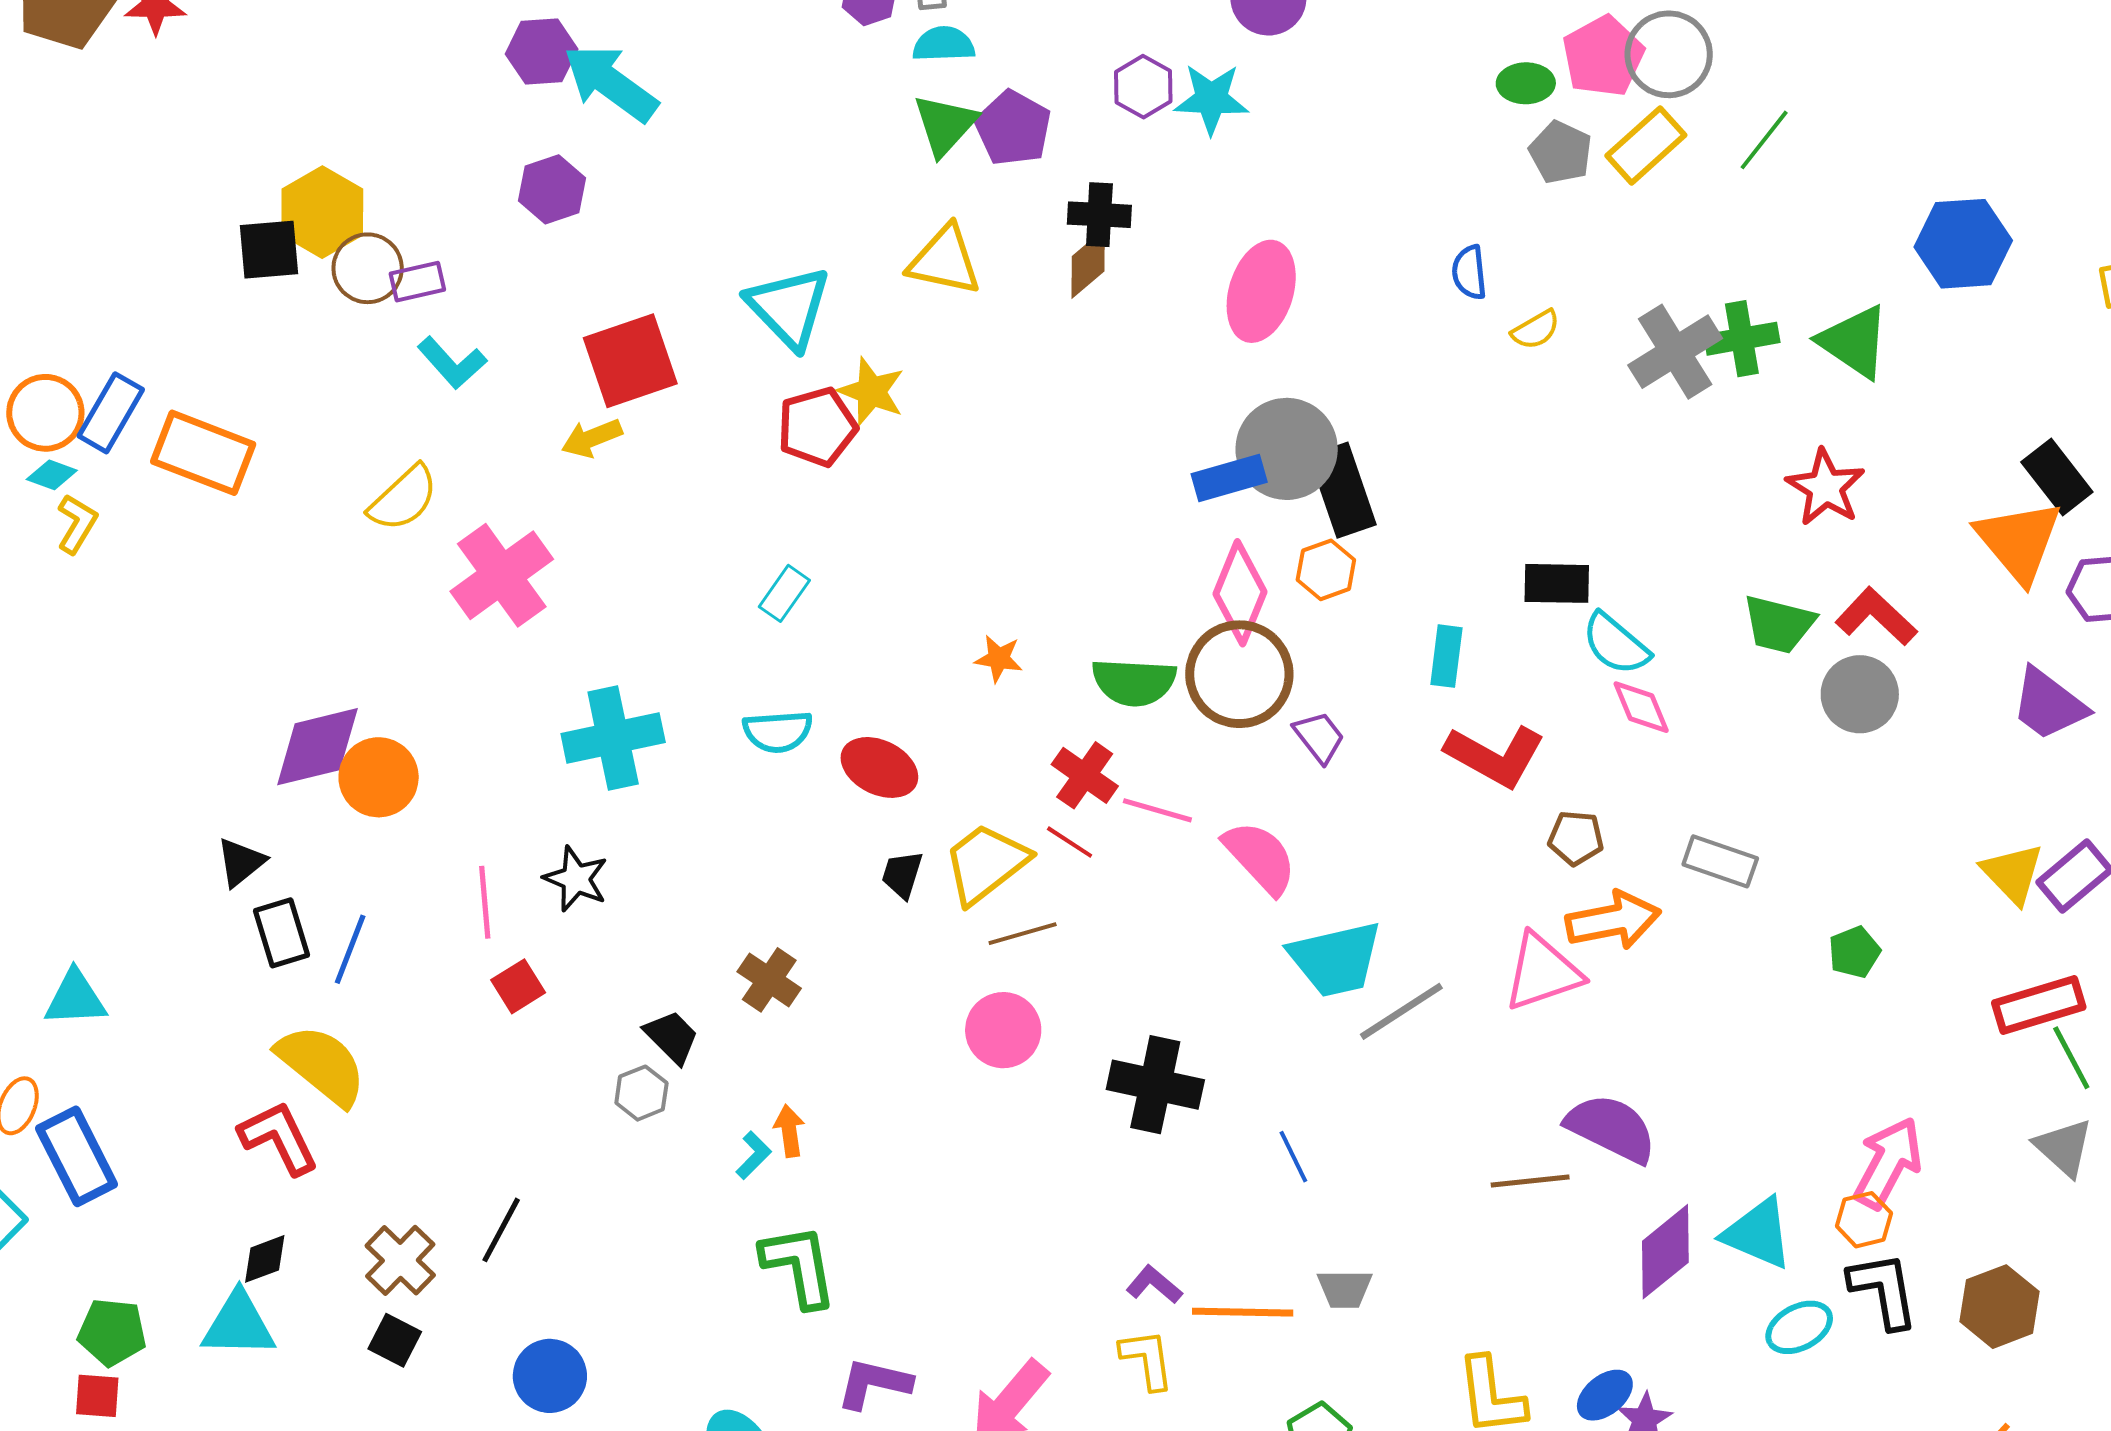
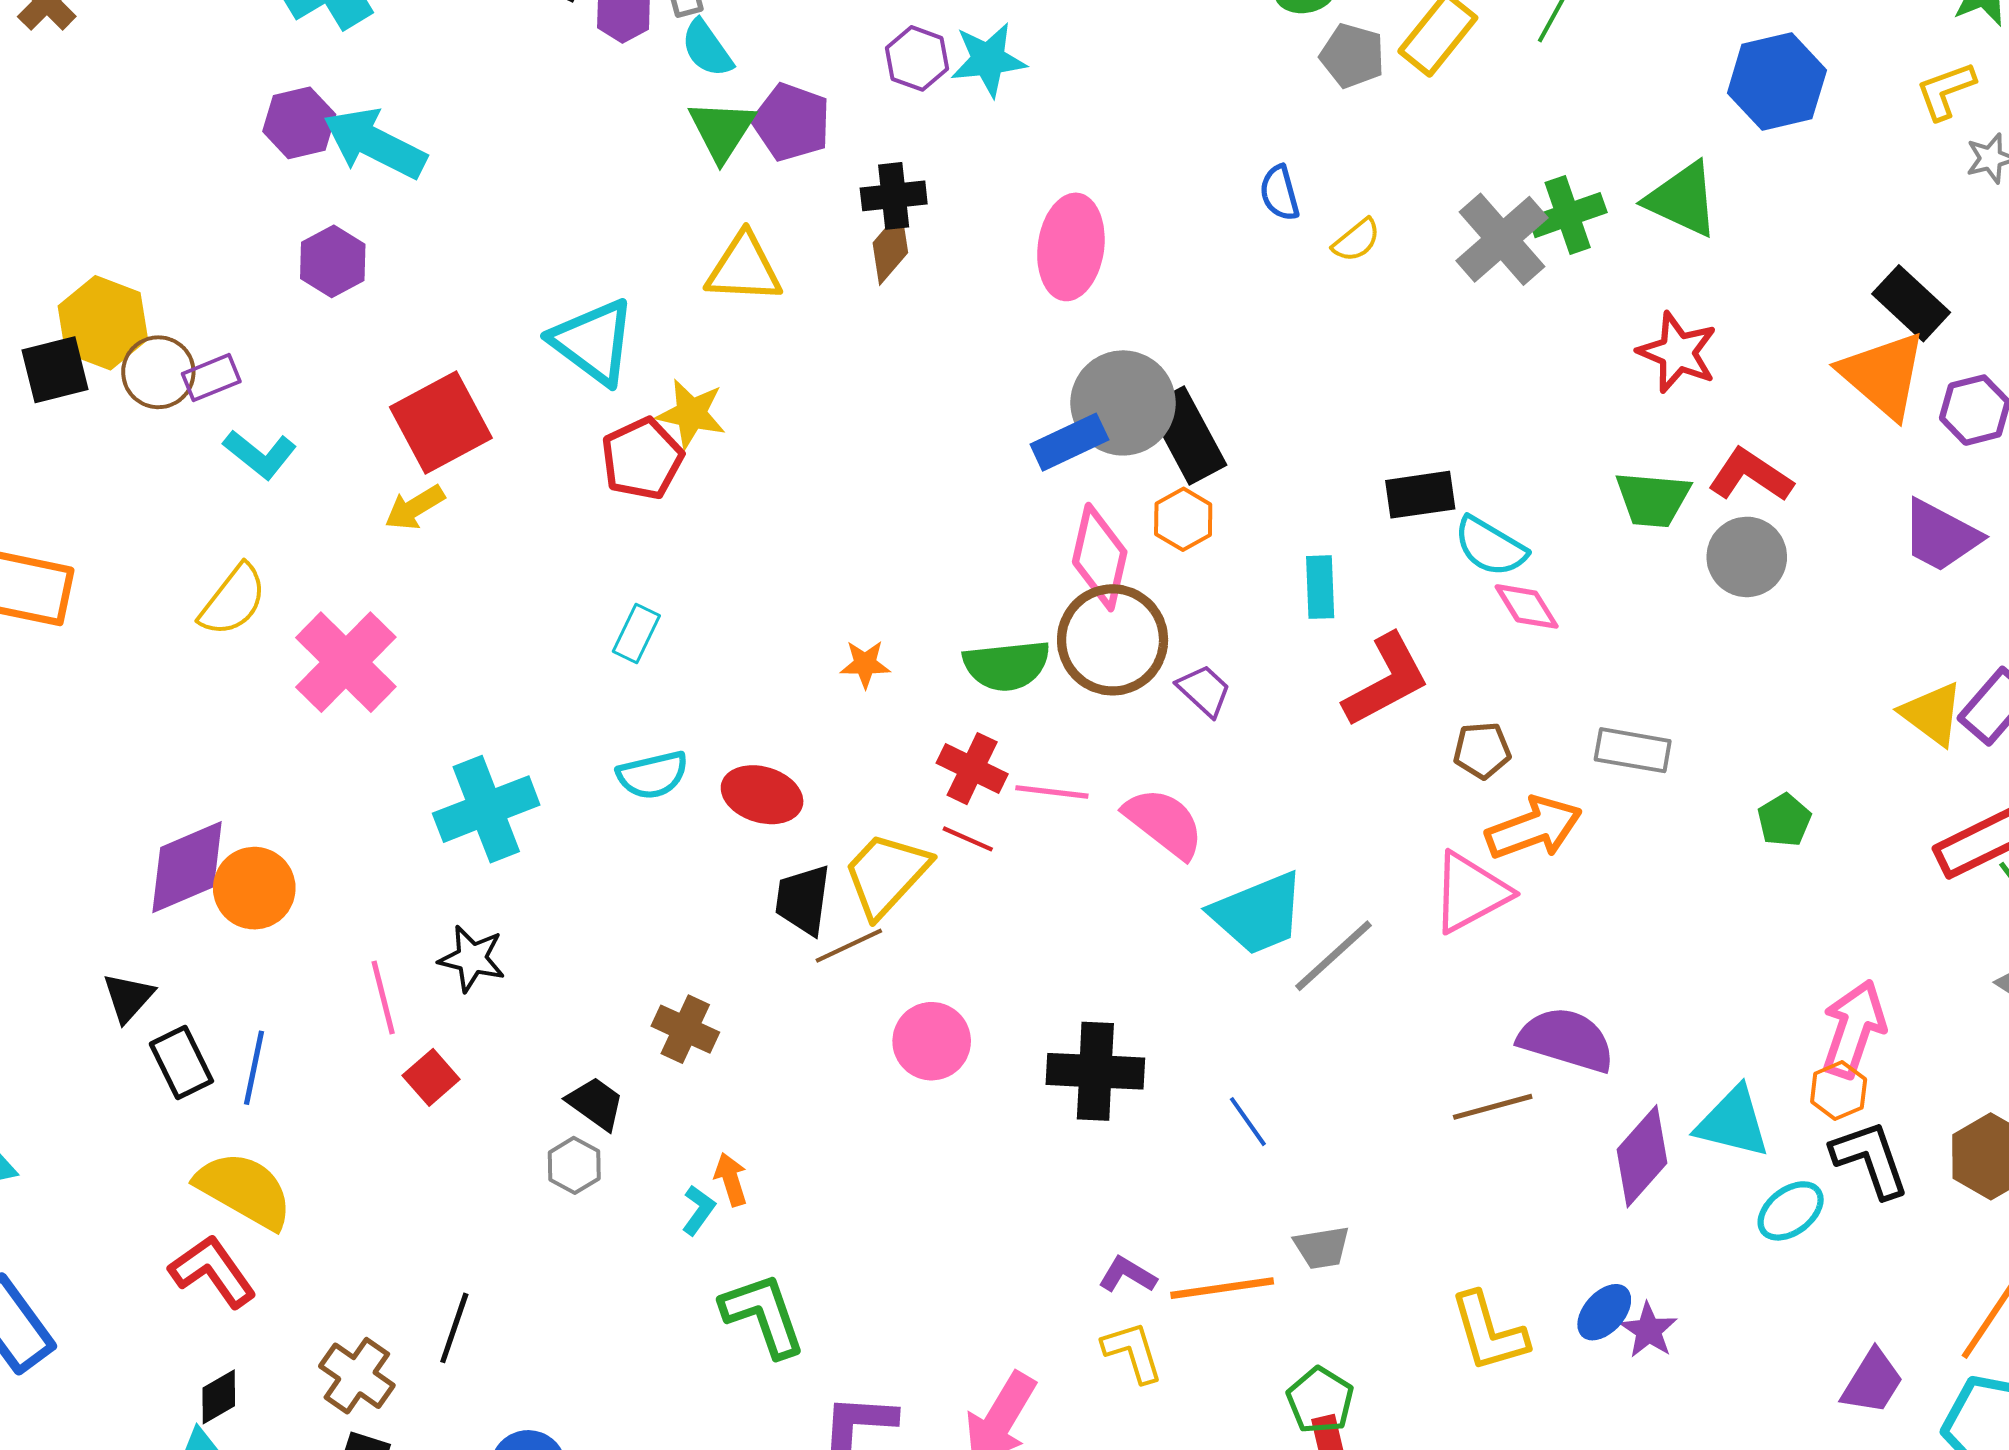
cyan semicircle: (944, 44) -> (707, 48), turned -114
red L-shape: (1495, 756) -> (1386, 680), turned -48
black trapezoid: (902, 874) -> (803, 900), size x1.4
brown line: (1023, 934) -> (849, 946), moved

